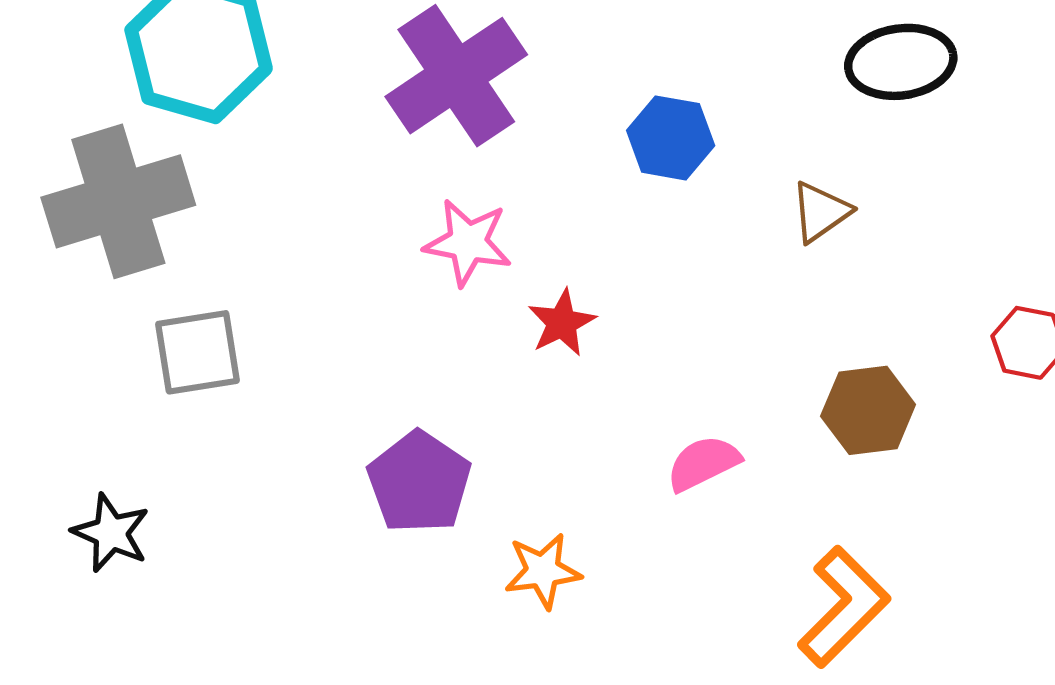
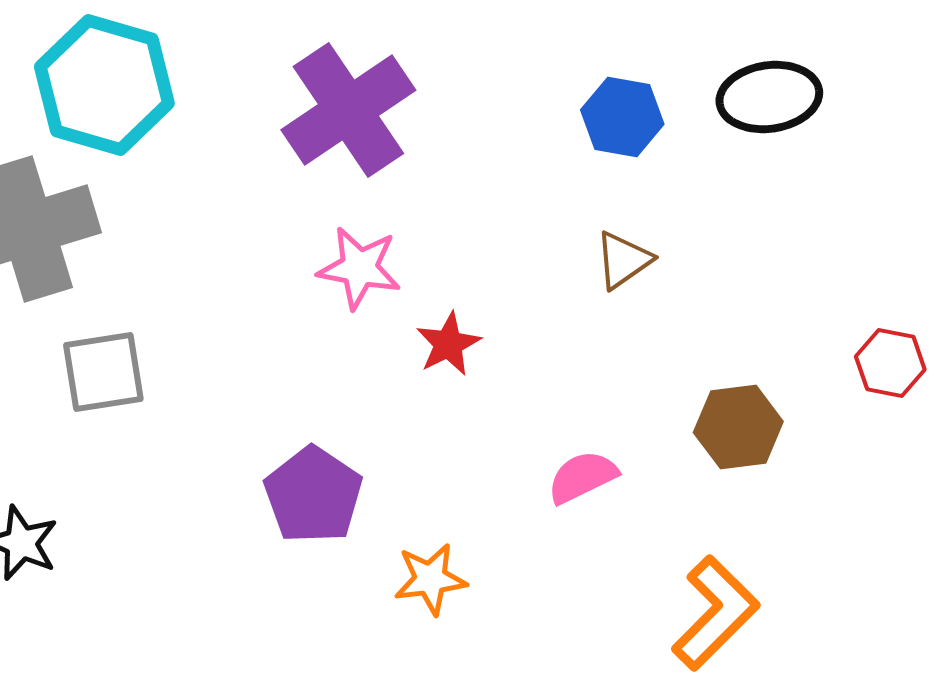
blue hexagon: (671, 138) -> (622, 117), moved
brown triangle: (821, 212) -> (623, 260), moved

